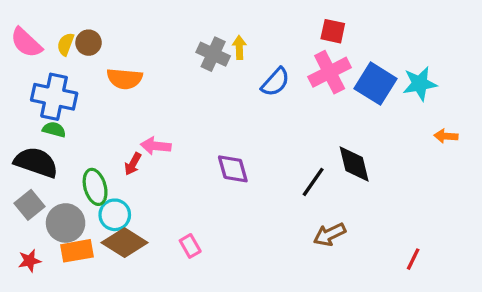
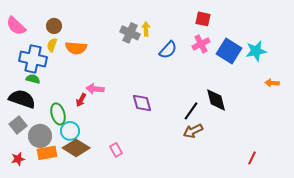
yellow semicircle: (66, 44) -> (52, 45), moved
pink cross: (330, 72) -> (201, 44), size x0.7
brown arrow: (330, 234) -> (193, 131), moved

